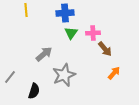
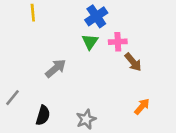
blue cross: (65, 13) -> (96, 16), moved, turned -30
orange arrow: (114, 73) -> (142, 106), moved
gray star: (64, 75) -> (86, 119), moved, size x0.7

